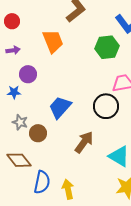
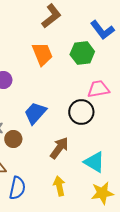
orange trapezoid: (53, 41) -> (42, 54), moved
yellow arrow: (68, 189) -> (59, 186), moved

